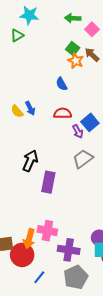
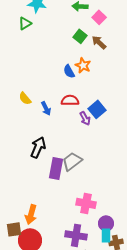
orange star: (76, 61) -> (83, 65), moved
blue arrow: (30, 108) -> (46, 108), moved
gray trapezoid: (83, 159) -> (72, 161), moved
pink cross: (47, 231) -> (86, 203), moved
orange arrow: (29, 239) -> (31, 214), moved

